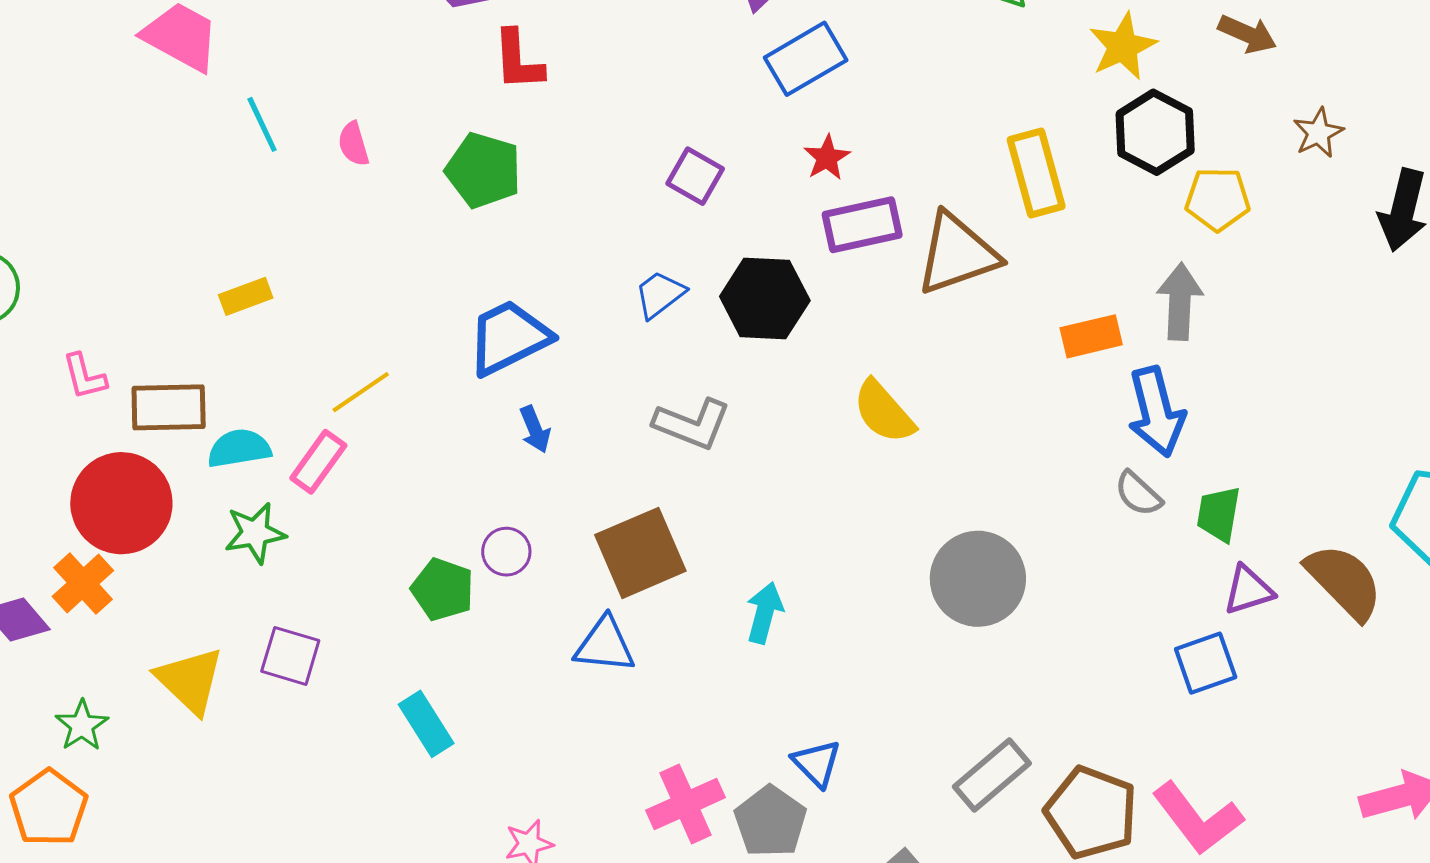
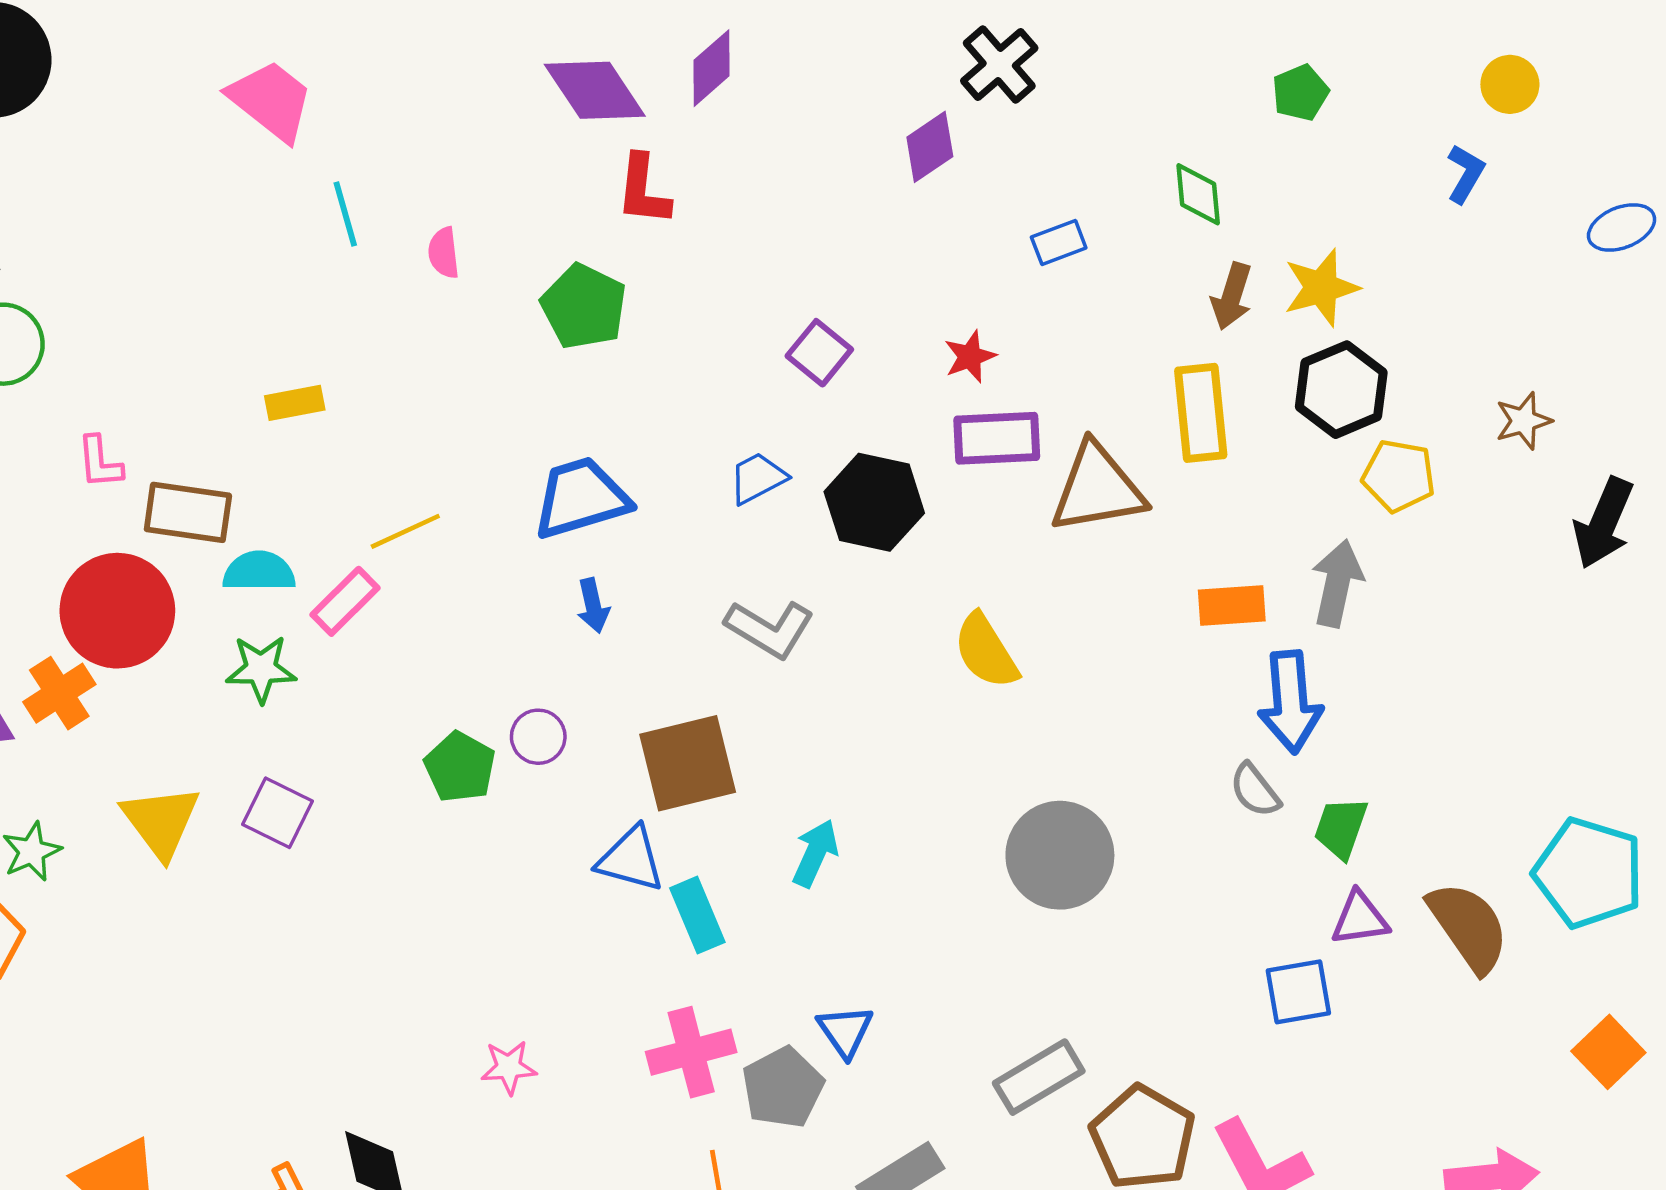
brown arrow: (1247, 34) -> (1232, 296), moved, turned 74
blue rectangle: (806, 59) -> (1059, 243), moved, size x0.6
cyan rectangle: (426, 724) -> (697, 915), moved

